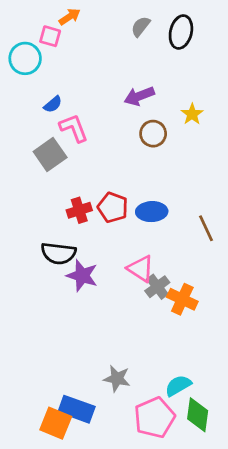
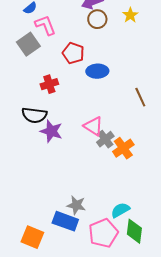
brown circle: (153, 134) -> (97, 19), moved
red pentagon: (113, 207) -> (73, 53), moved
blue ellipse: (152, 212) -> (97, 71), moved
orange cross: (182, 299) -> (123, 148), turned 30
blue rectangle: (77, 409) -> (65, 221), moved

